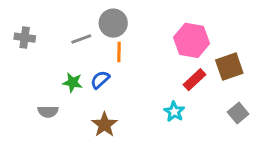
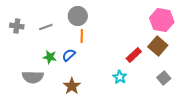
gray line: (81, 39) -> (46, 27), moved
pink hexagon: (192, 40) -> (162, 20), moved
brown square: (229, 67) -> (158, 46), turned -30
gray semicircle: (48, 112) -> (33, 77), size x1.5

